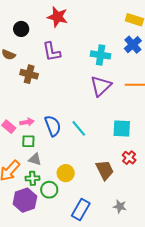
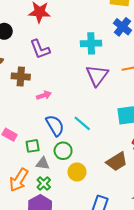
pink arrow: (27, 122) -> (44, 95), moved
brown trapezoid: (105, 170) -> (117, 162), turned 95
green cross: (33, 178) -> (44, 184), turned -32
green circle: (49, 190) -> (63, 151), moved

